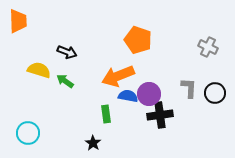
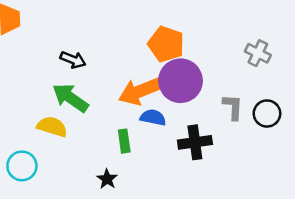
yellow semicircle: (39, 70) -> (52, 127), moved
green arrow: (65, 81) -> (70, 98), size x1.6
purple circle: (149, 94) -> (180, 81), moved, size x1.4

